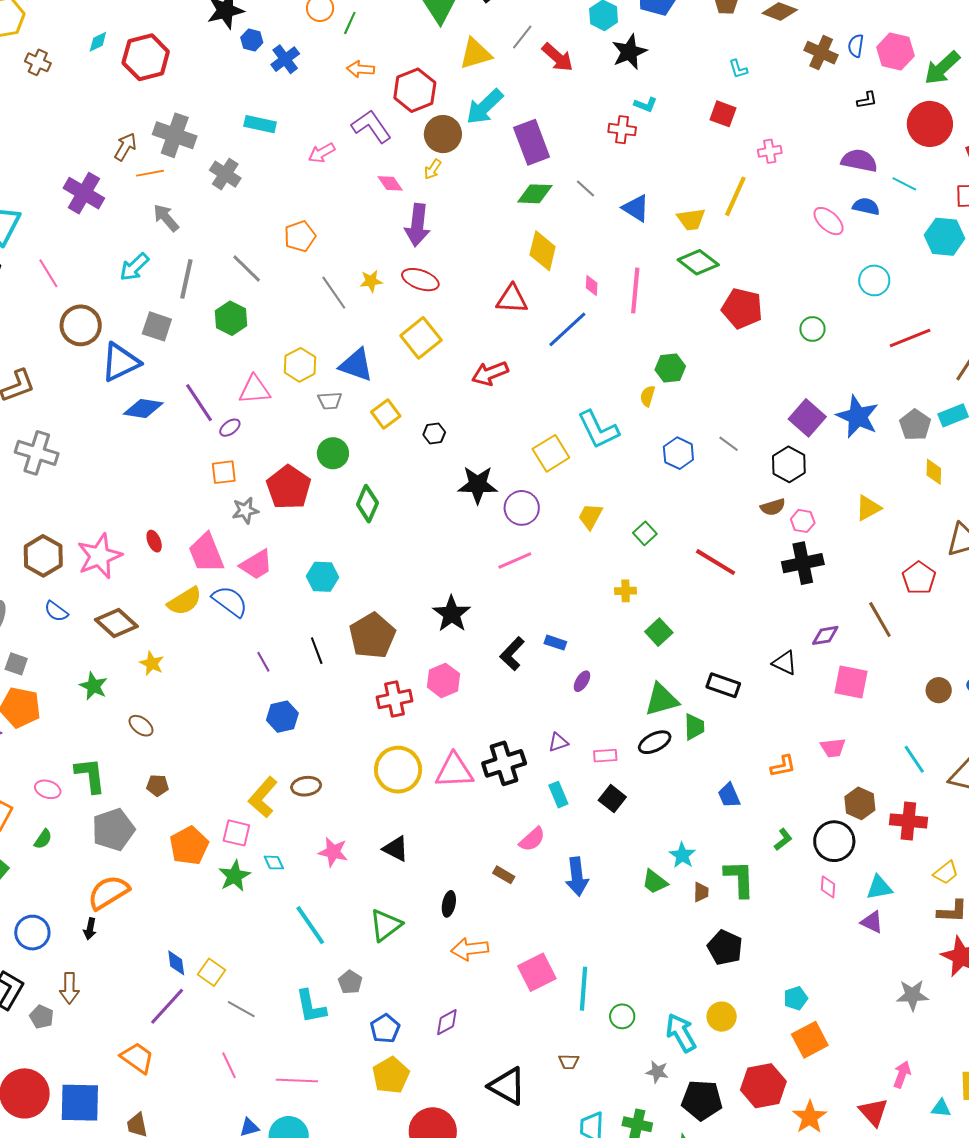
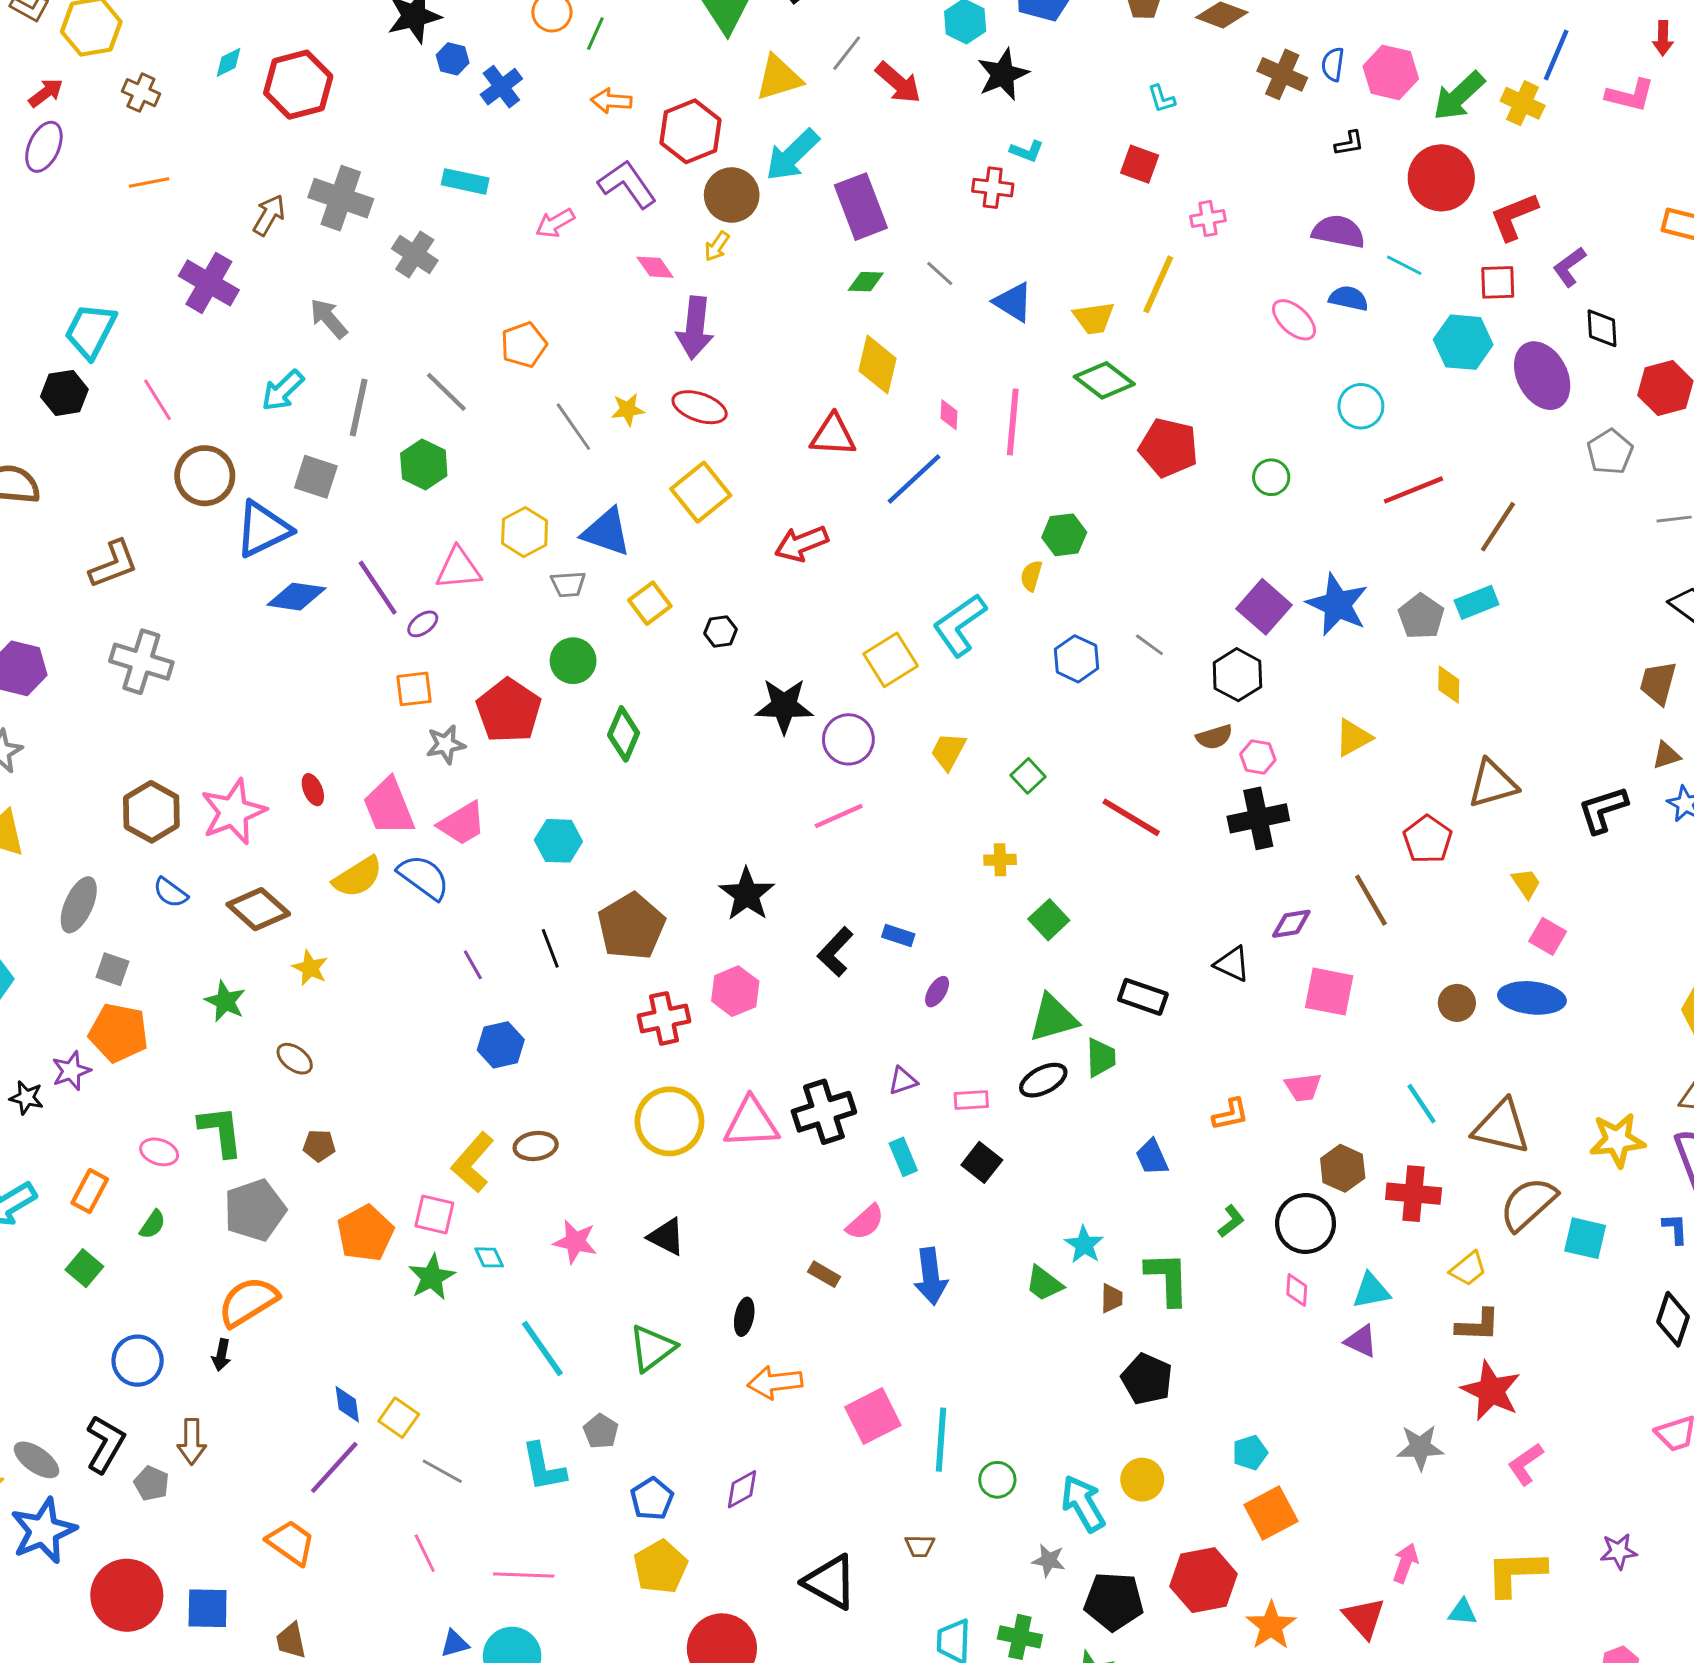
orange line: (150, 173) -> (149, 183), moved
green diamond: (535, 194) -> (866, 282), size x0.7
cyan L-shape: (598, 430) -> (960, 625), turned 81
blue square: (80, 1103) -> (208, 1608), size x0.7

